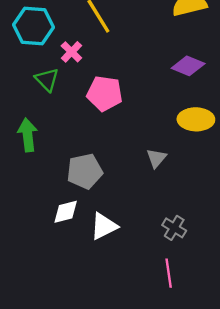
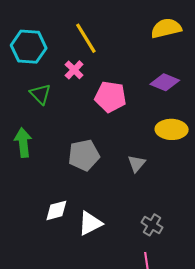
pink cross: (71, 52) -> (74, 70), moved
pink pentagon: (105, 93) -> (110, 97), moved
gray pentagon: (85, 171) -> (84, 155), moved

